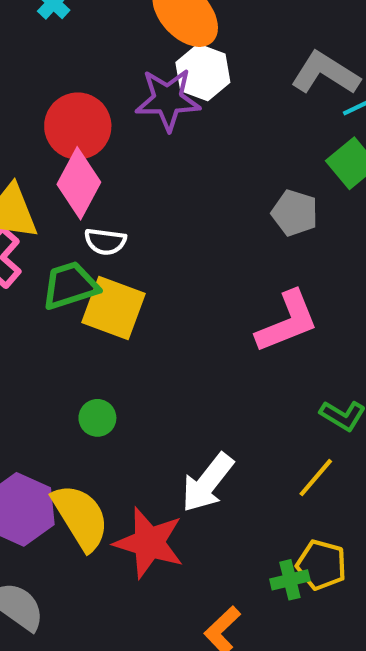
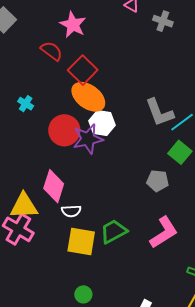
gray L-shape: (325, 73) -> (159, 112), turned -132
red circle: (78, 126) -> (64, 130), moved
green trapezoid: (70, 286) -> (114, 231), moved

